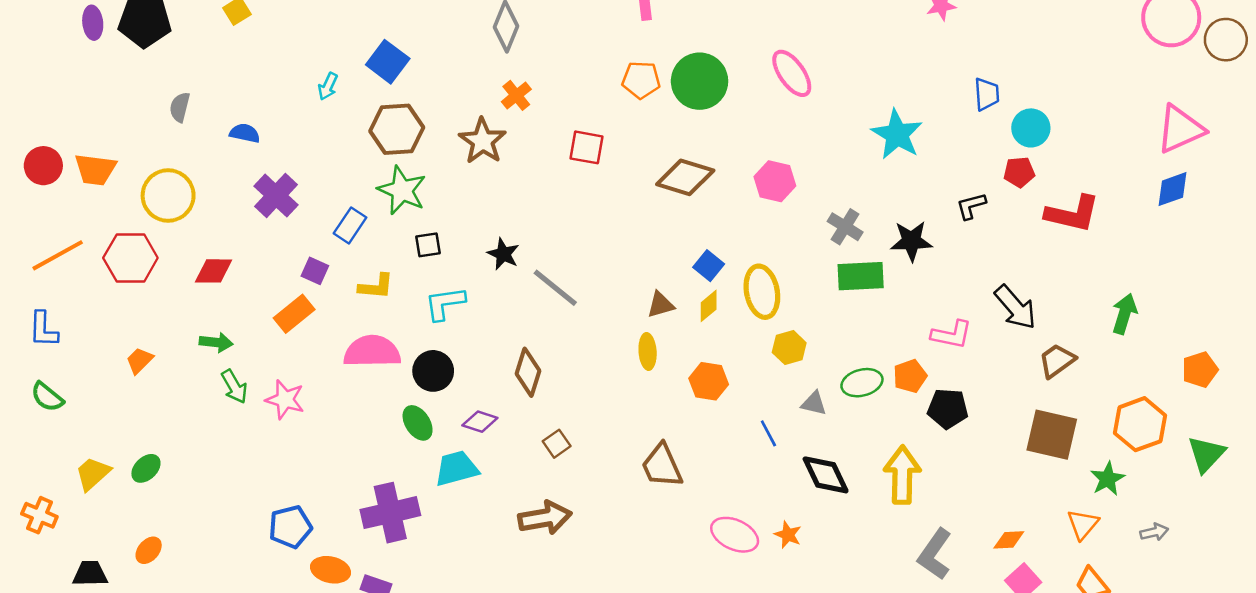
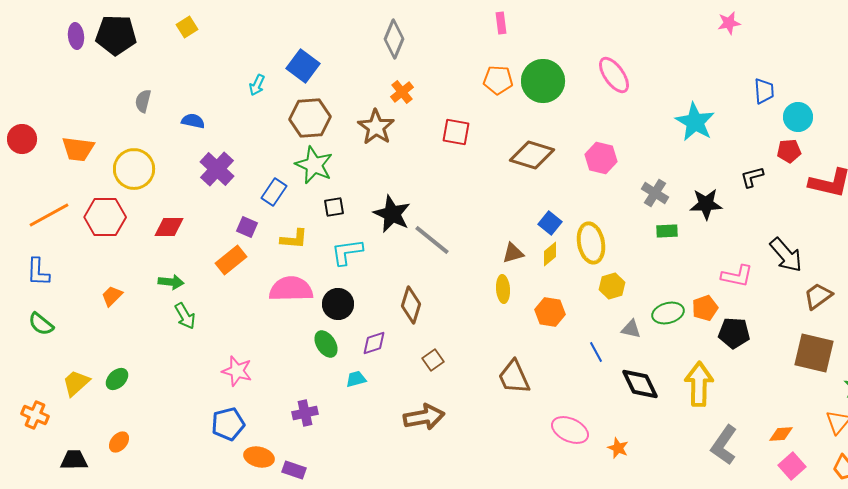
red circle: (43, 166) -> (22, 139), moved
black star: (503, 254) -> (392, 214), size x1.5
green rectangle: (861, 276) -> (667, 231), size x0.6
pink star: (285, 400) -> (237, 371), moved
purple diamond: (480, 422) -> (374, 343), turned -36
cyan trapezoid: (457, 468) -> (356, 379), size x0.6
purple cross: (390, 513) -> (305, 413), size x0.6
orange star: (788, 535) -> (618, 448), moved

